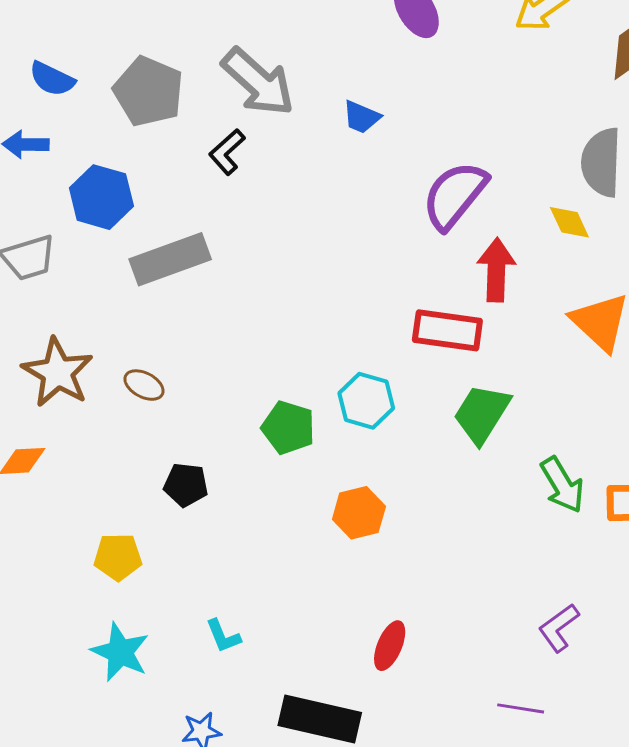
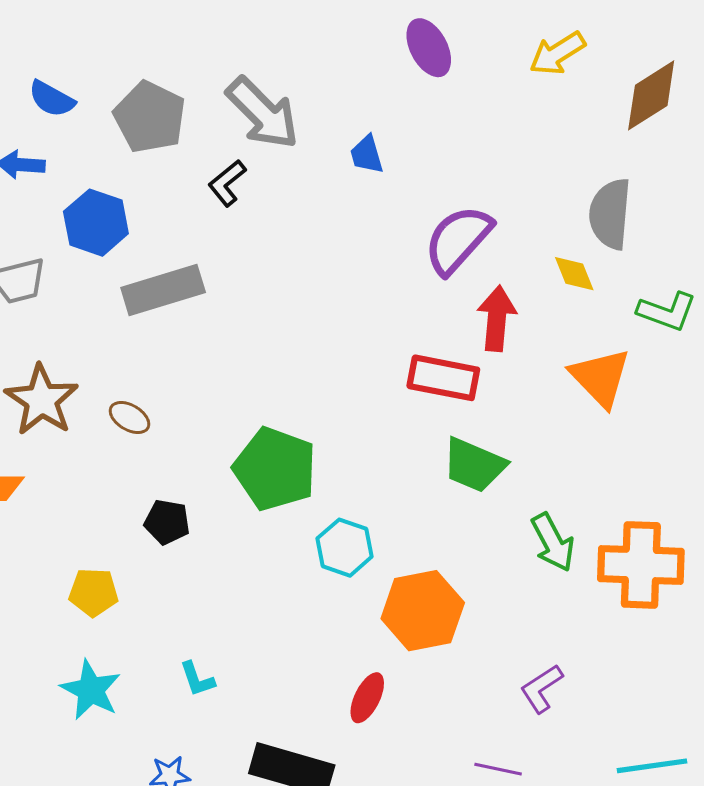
blue trapezoid: (361, 117) -> (367, 155), turned 48
cyan hexagon: (366, 401) -> (345, 548), moved
green trapezoid: (482, 414) -> (474, 465), turned -102
green pentagon: (288, 428) -> (275, 469), size x1.5
orange hexagon: (359, 513) -> (423, 611), moved, size x1.5

